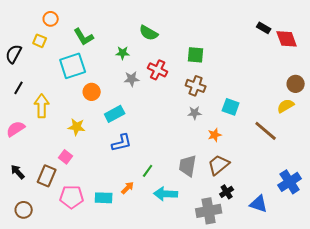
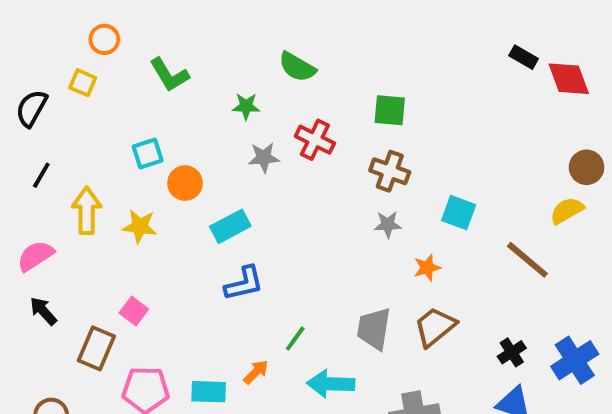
cyan square: (73, 66) -> (148, 154), moved, size x0.6
yellow star: (77, 127) -> (140, 226), moved
black arrow: (18, 172) -> (43, 311), moved
black cross: (227, 192) -> (512, 352), moved

